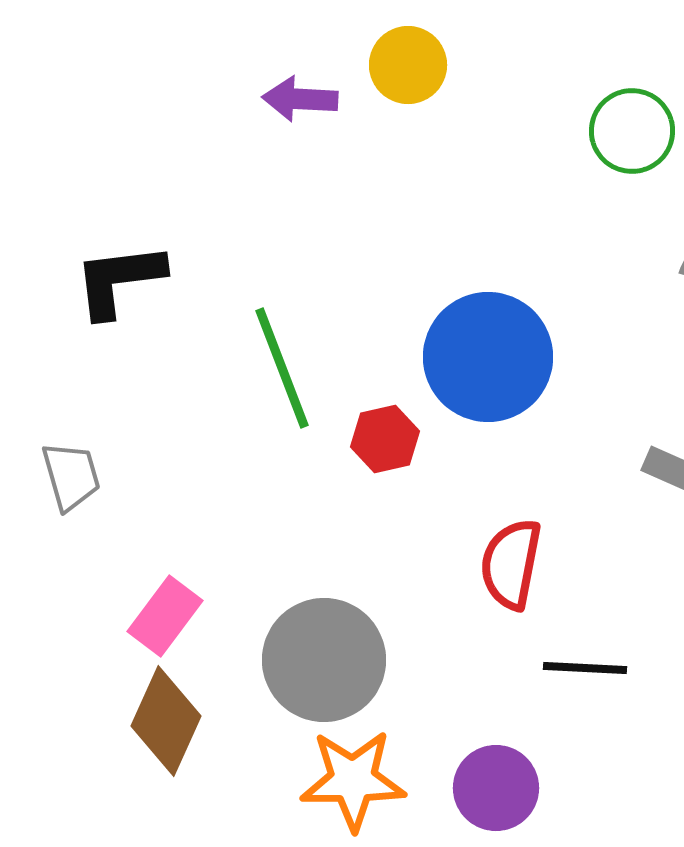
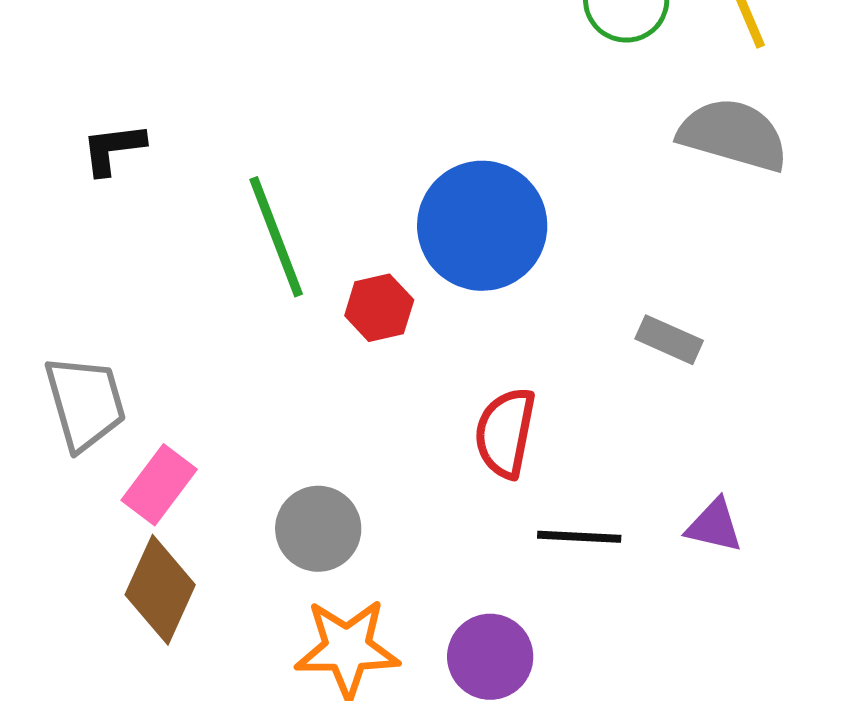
black L-shape: (119, 280) -> (113, 149), size x0.7
gray trapezoid: (71, 476) -> (85, 403), moved, size x1.4
gray circle: (324, 660) -> (318, 529), size x0.7

